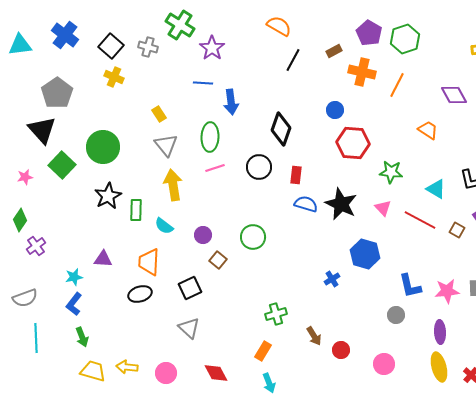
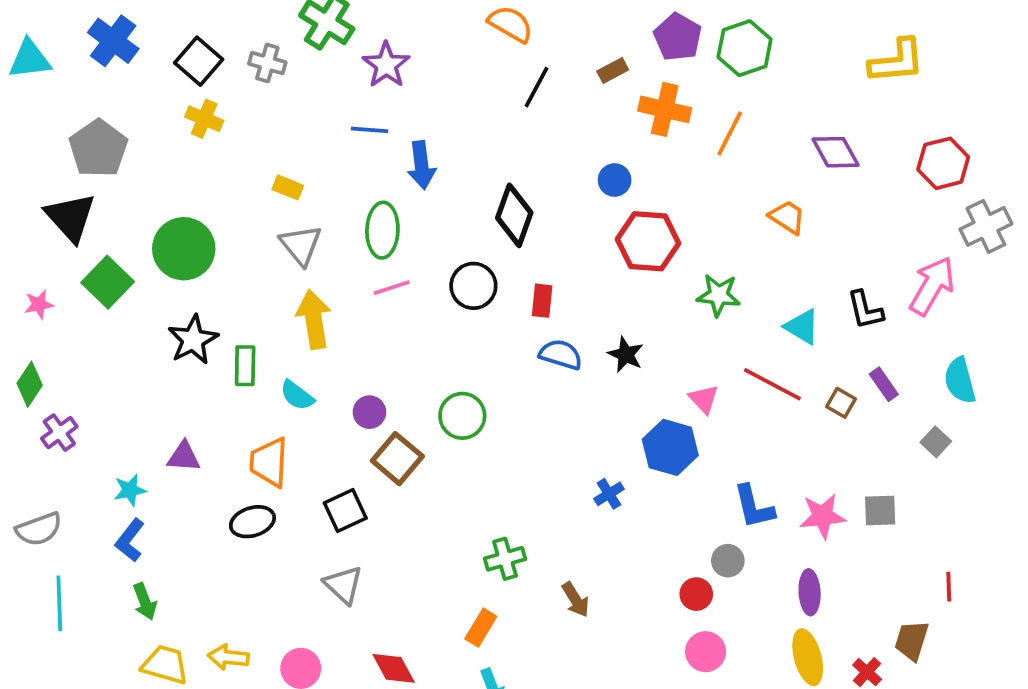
yellow rectangle: (159, 114) -> (288, 187), turned -35
black star: (341, 204) -> (626, 355), size x0.6
pink triangle: (383, 208) -> (704, 399), moved
brown square: (218, 260) -> (397, 459), size x1.5
red circle: (341, 350) -> (696, 594), moved

